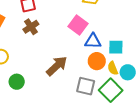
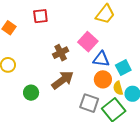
brown cross: (31, 27) -> (61, 53), moved
cyan square: (116, 47) -> (123, 68), turned -35
green circle: (17, 82) -> (31, 93), moved

